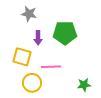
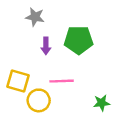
yellow square: (22, 57) -> (18, 81), moved

